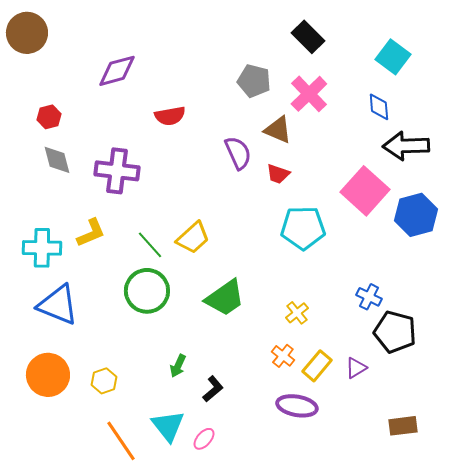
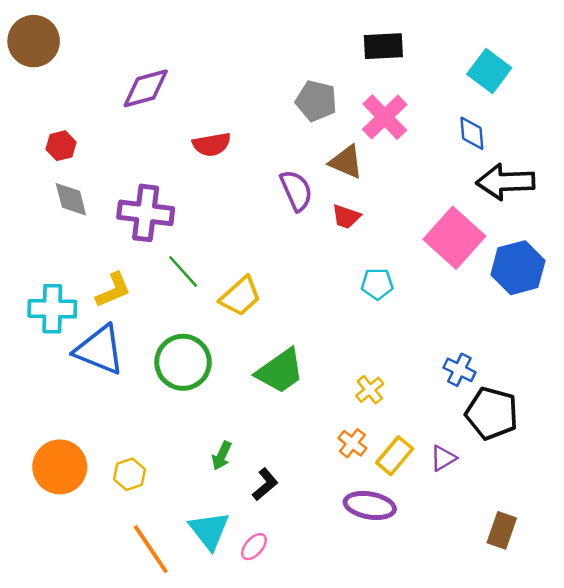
black rectangle: (308, 37) -> (383, 46), turned -48
cyan pentagon: (303, 228) -> (377, 284), size x0.6
green line: (150, 245) -> (183, 271), moved
blue triangle: (58, 305) -> (100, 350), moved
brown rectangle: (403, 426) -> (502, 530), turned -64

